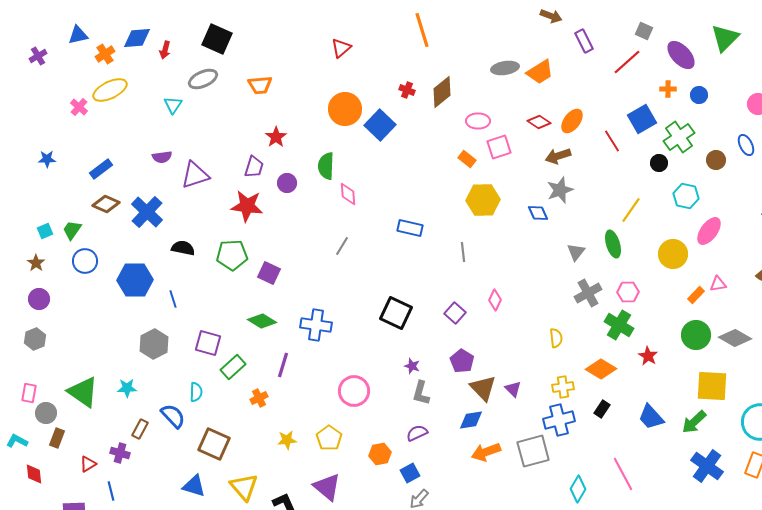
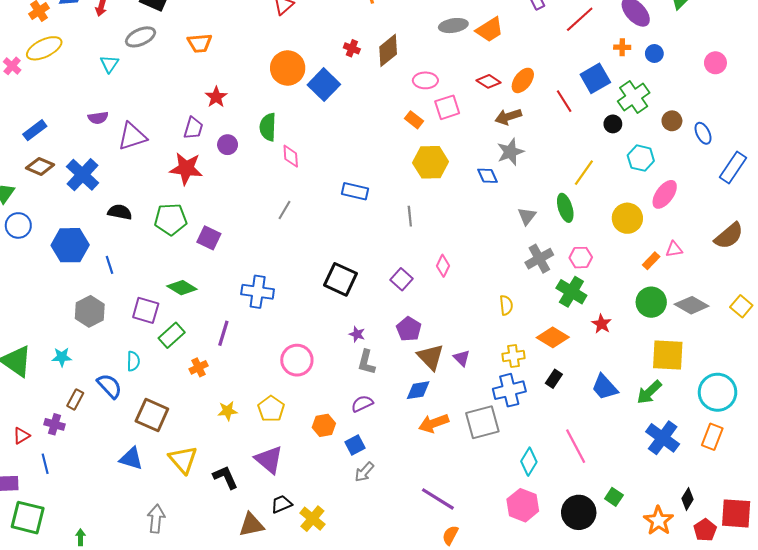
blue ellipse: (746, 145) -> (703, 133), moved
green diamond: (262, 321) -> (182, 288), moved

